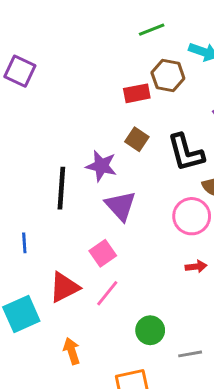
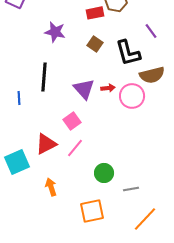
purple star: (101, 166) -> (55, 32), moved
blue line: (24, 243) -> (19, 98), moved
red arrow: (196, 267) -> (108, 88), moved

